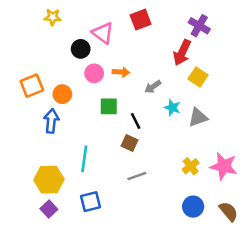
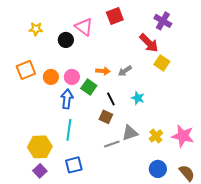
yellow star: (53, 17) -> (36, 29), moved
red arrow: (182, 53) -> (149, 43), turned -70
orange arrow: (121, 72) -> (103, 71), moved
pink circle: (94, 73) -> (72, 77), moved
green square: (109, 106) -> (89, 87), turned 35
cyan star: (172, 108) -> (138, 98), moved
gray triangle: (198, 117) -> (130, 133), moved
blue arrow: (51, 121) -> (67, 99), moved

